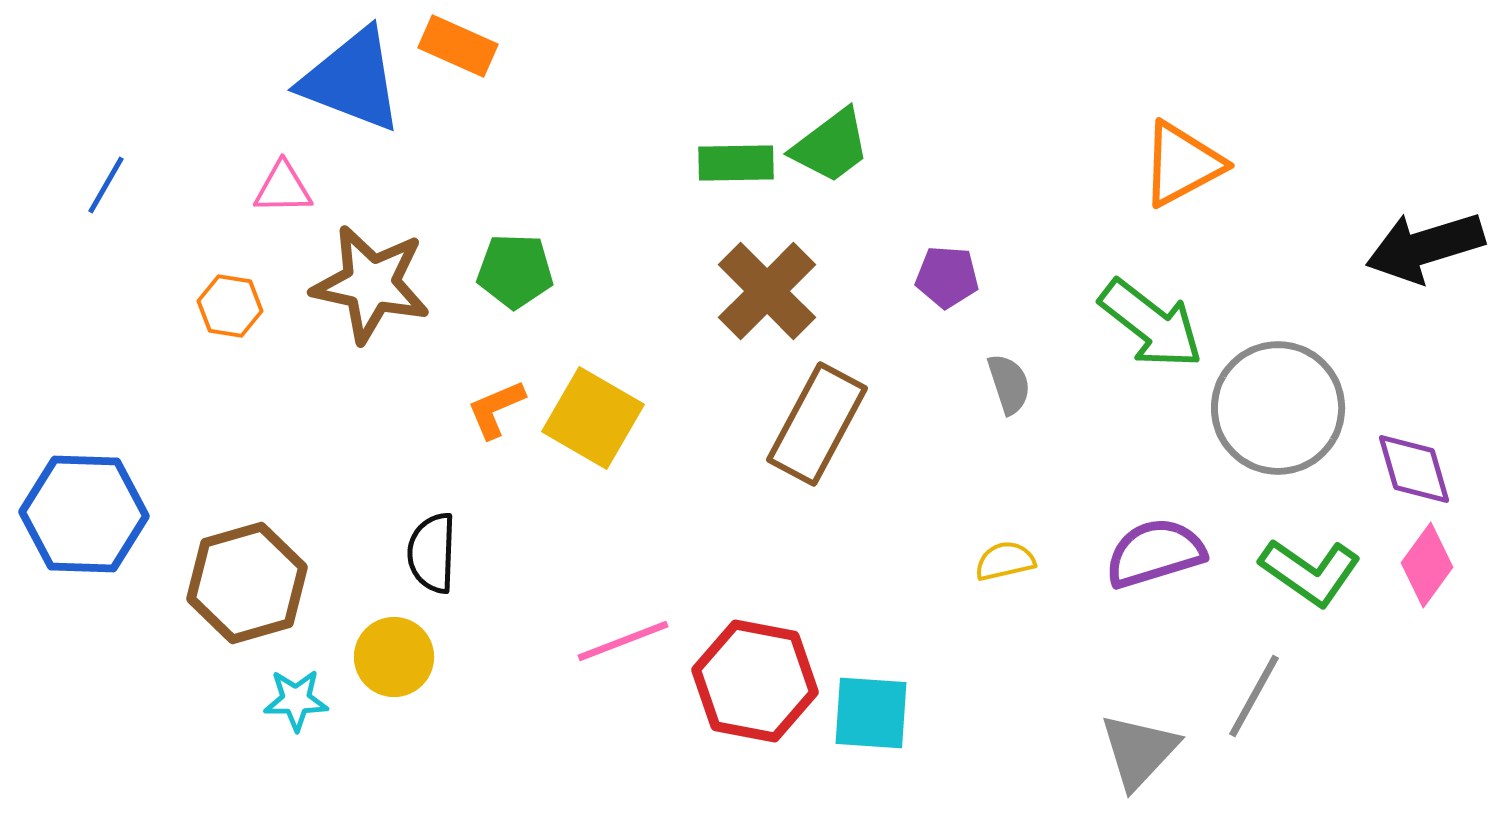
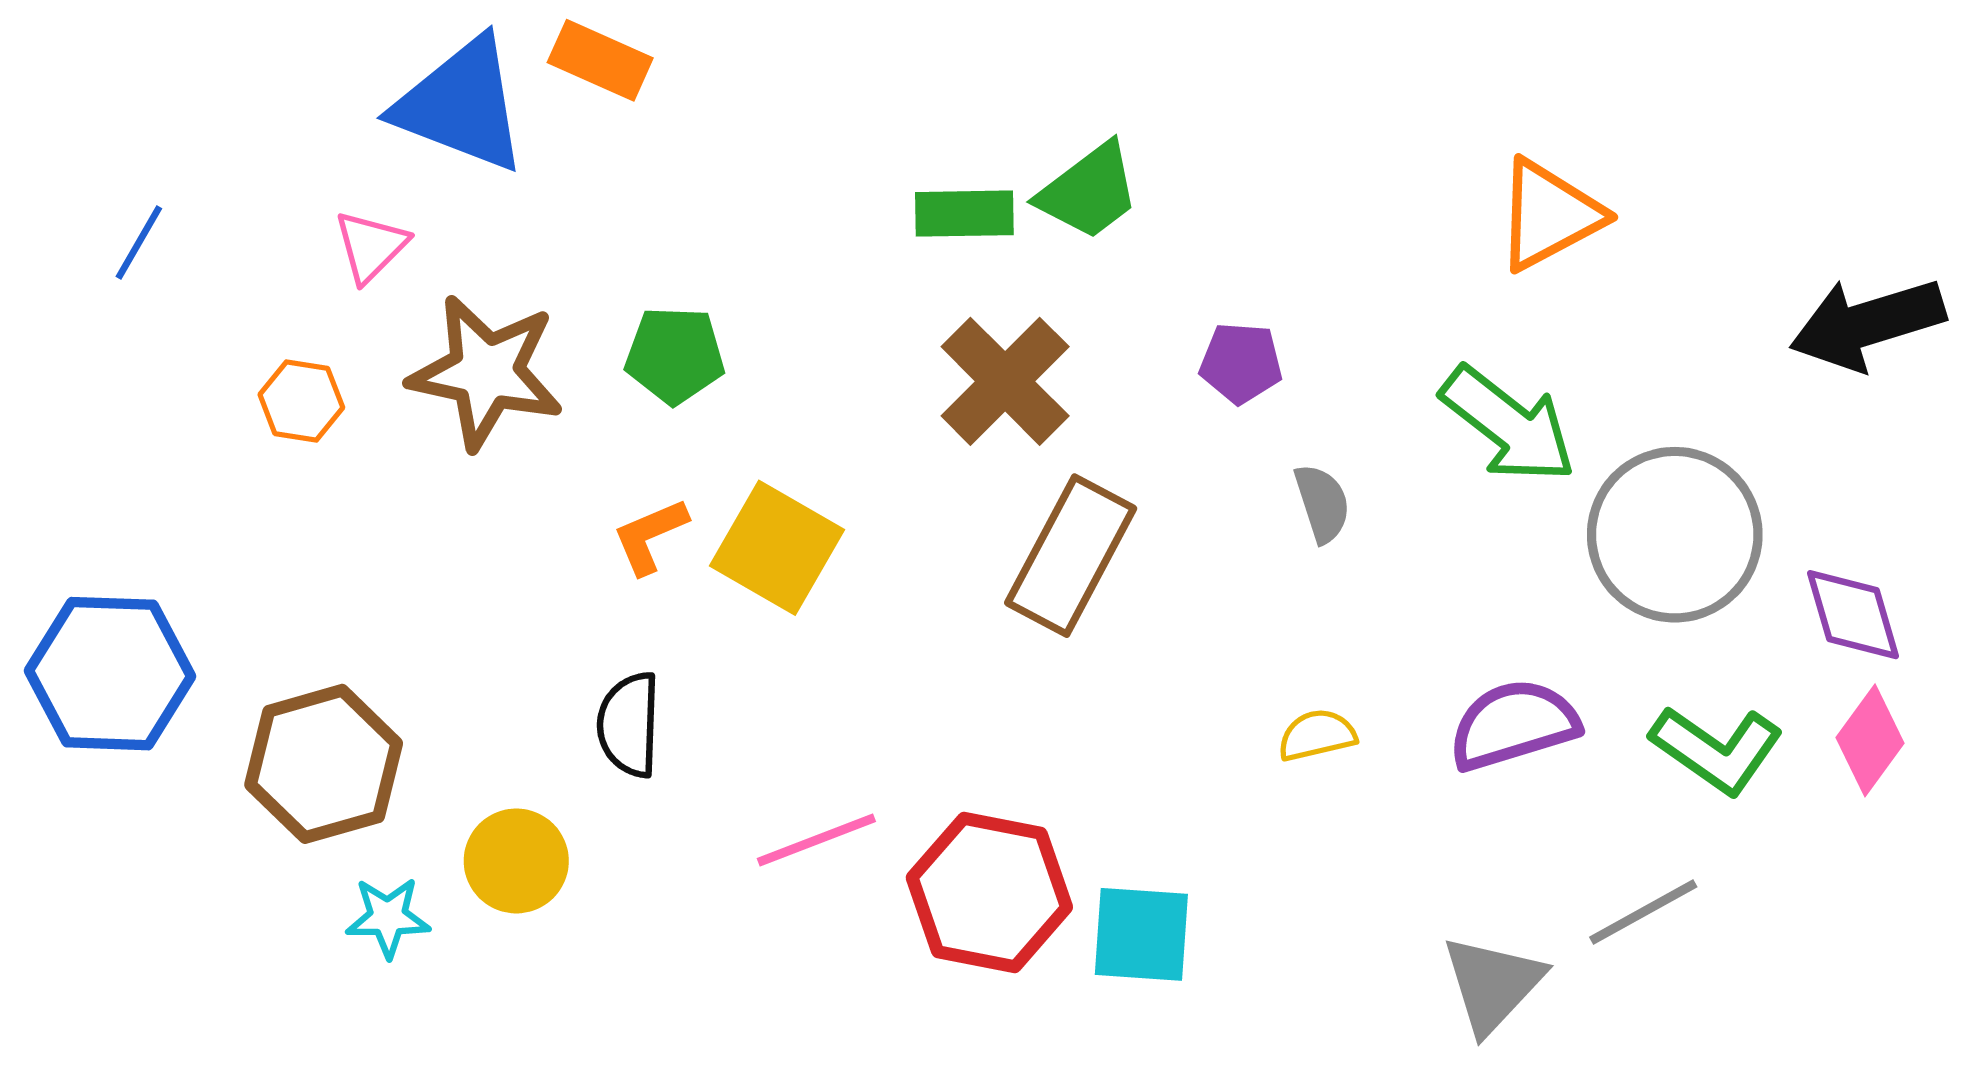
pink triangle: (283, 188) -> (371, 246), turned -44
black semicircle: (432, 553) -> (629, 725), moved
gray line: (1254, 696) -> (1643, 912), turned 32

